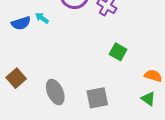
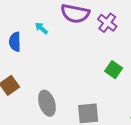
blue semicircle: (21, 23) -> (15, 42), moved, turned 102

